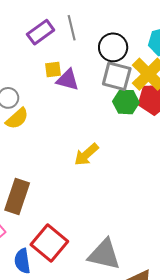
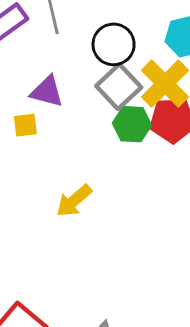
yellow square: (53, 69) -> (25, 125), moved
gray square: (117, 76) -> (119, 87), turned 32

